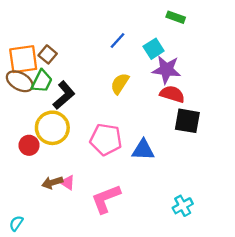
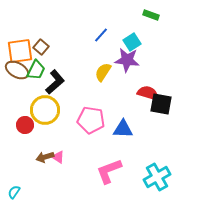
purple star: (166, 70) -> (127, 60), moved
red semicircle: (172, 94) -> (148, 93), moved
pink L-shape: (106, 199) -> (109, 171), moved
cyan cross: (183, 206) -> (157, 177), size x1.5

